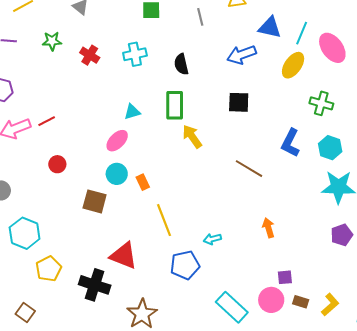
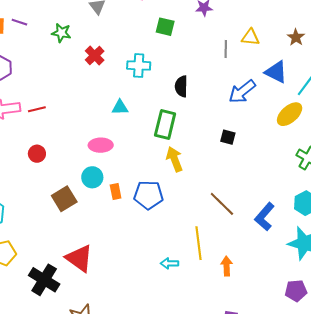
gray line: (200, 17) -> (226, 49), moved
blue arrow: (242, 55) -> (242, 92), turned -32
black square: (239, 102) -> (228, 137), size x0.7
cyan triangle: (132, 112) -> (120, 107), moved
pink ellipse: (117, 141) -> (101, 145), turned 30
blue L-shape: (290, 143) -> (265, 217), moved
brown square: (95, 201) -> (64, 199), turned 30
yellow line: (164, 220) -> (198, 243), moved
blue pentagon: (185, 265) -> (148, 195), moved

